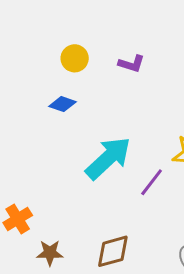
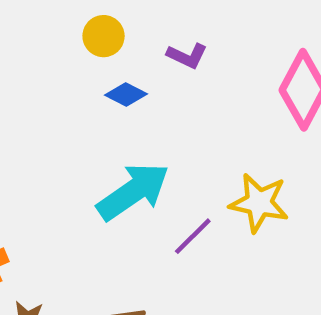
blue diamond: (62, 104) -> (126, 95), moved

